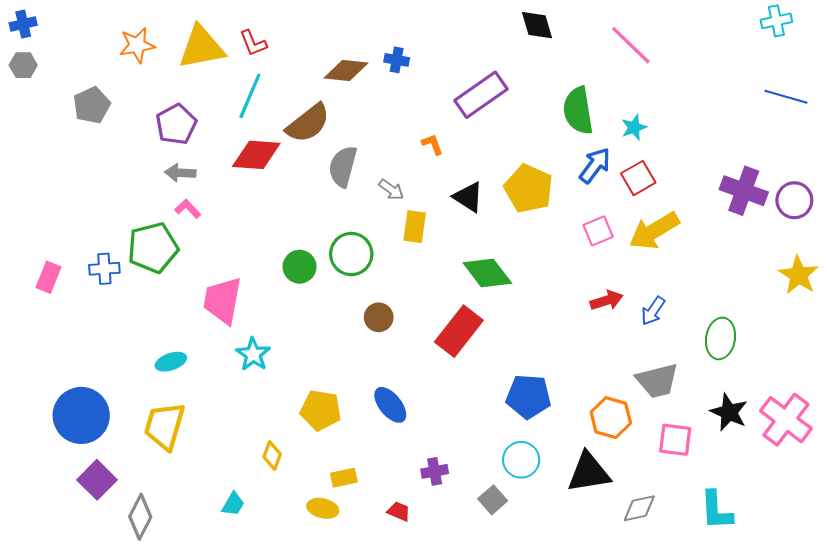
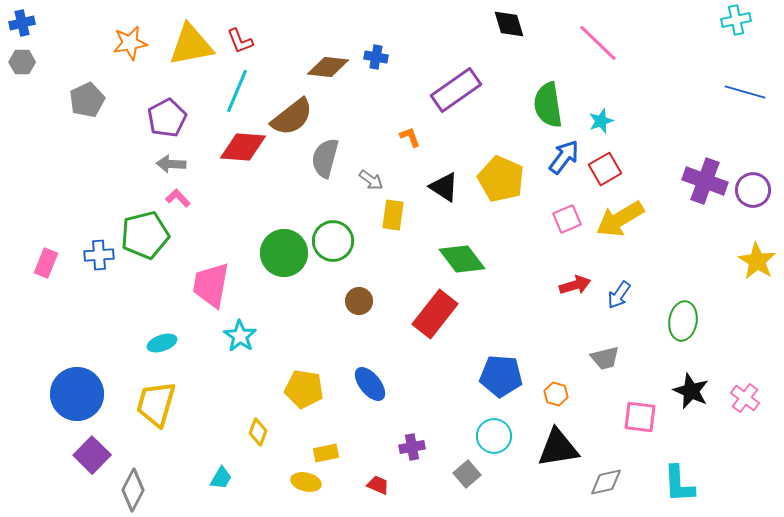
green circle: (300, 267) -> (284, 253), size x1.5
gray trapezoid: (657, 381) -> (605, 358), moved, size x0.7
orange hexagon: (611, 418) -> (556, 394), moved, size x0.6
pink cross: (786, 420) -> (745, 398), size x0.6

